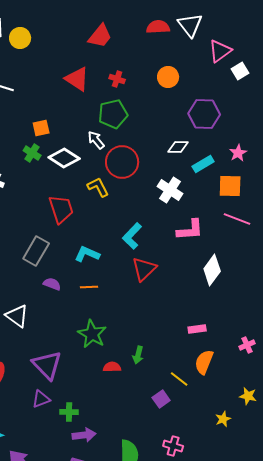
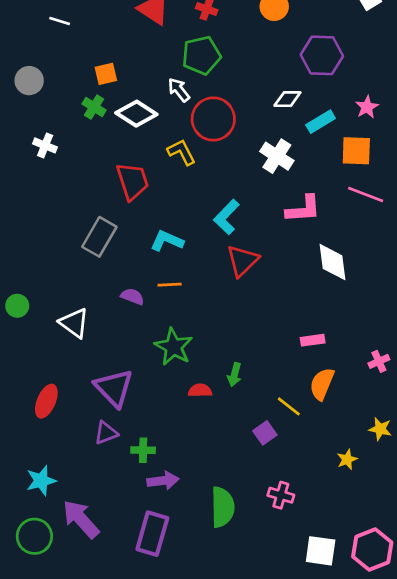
white diamond: (212, 270) -> (332, 262), turned -44
purple semicircle: (52, 284) -> (132, 296), moved

